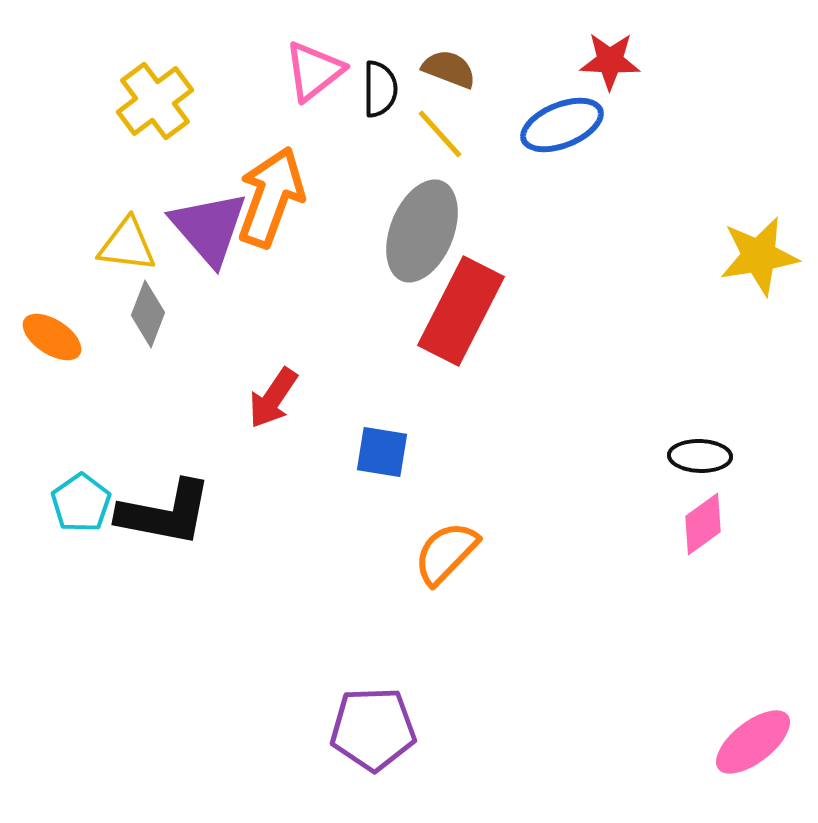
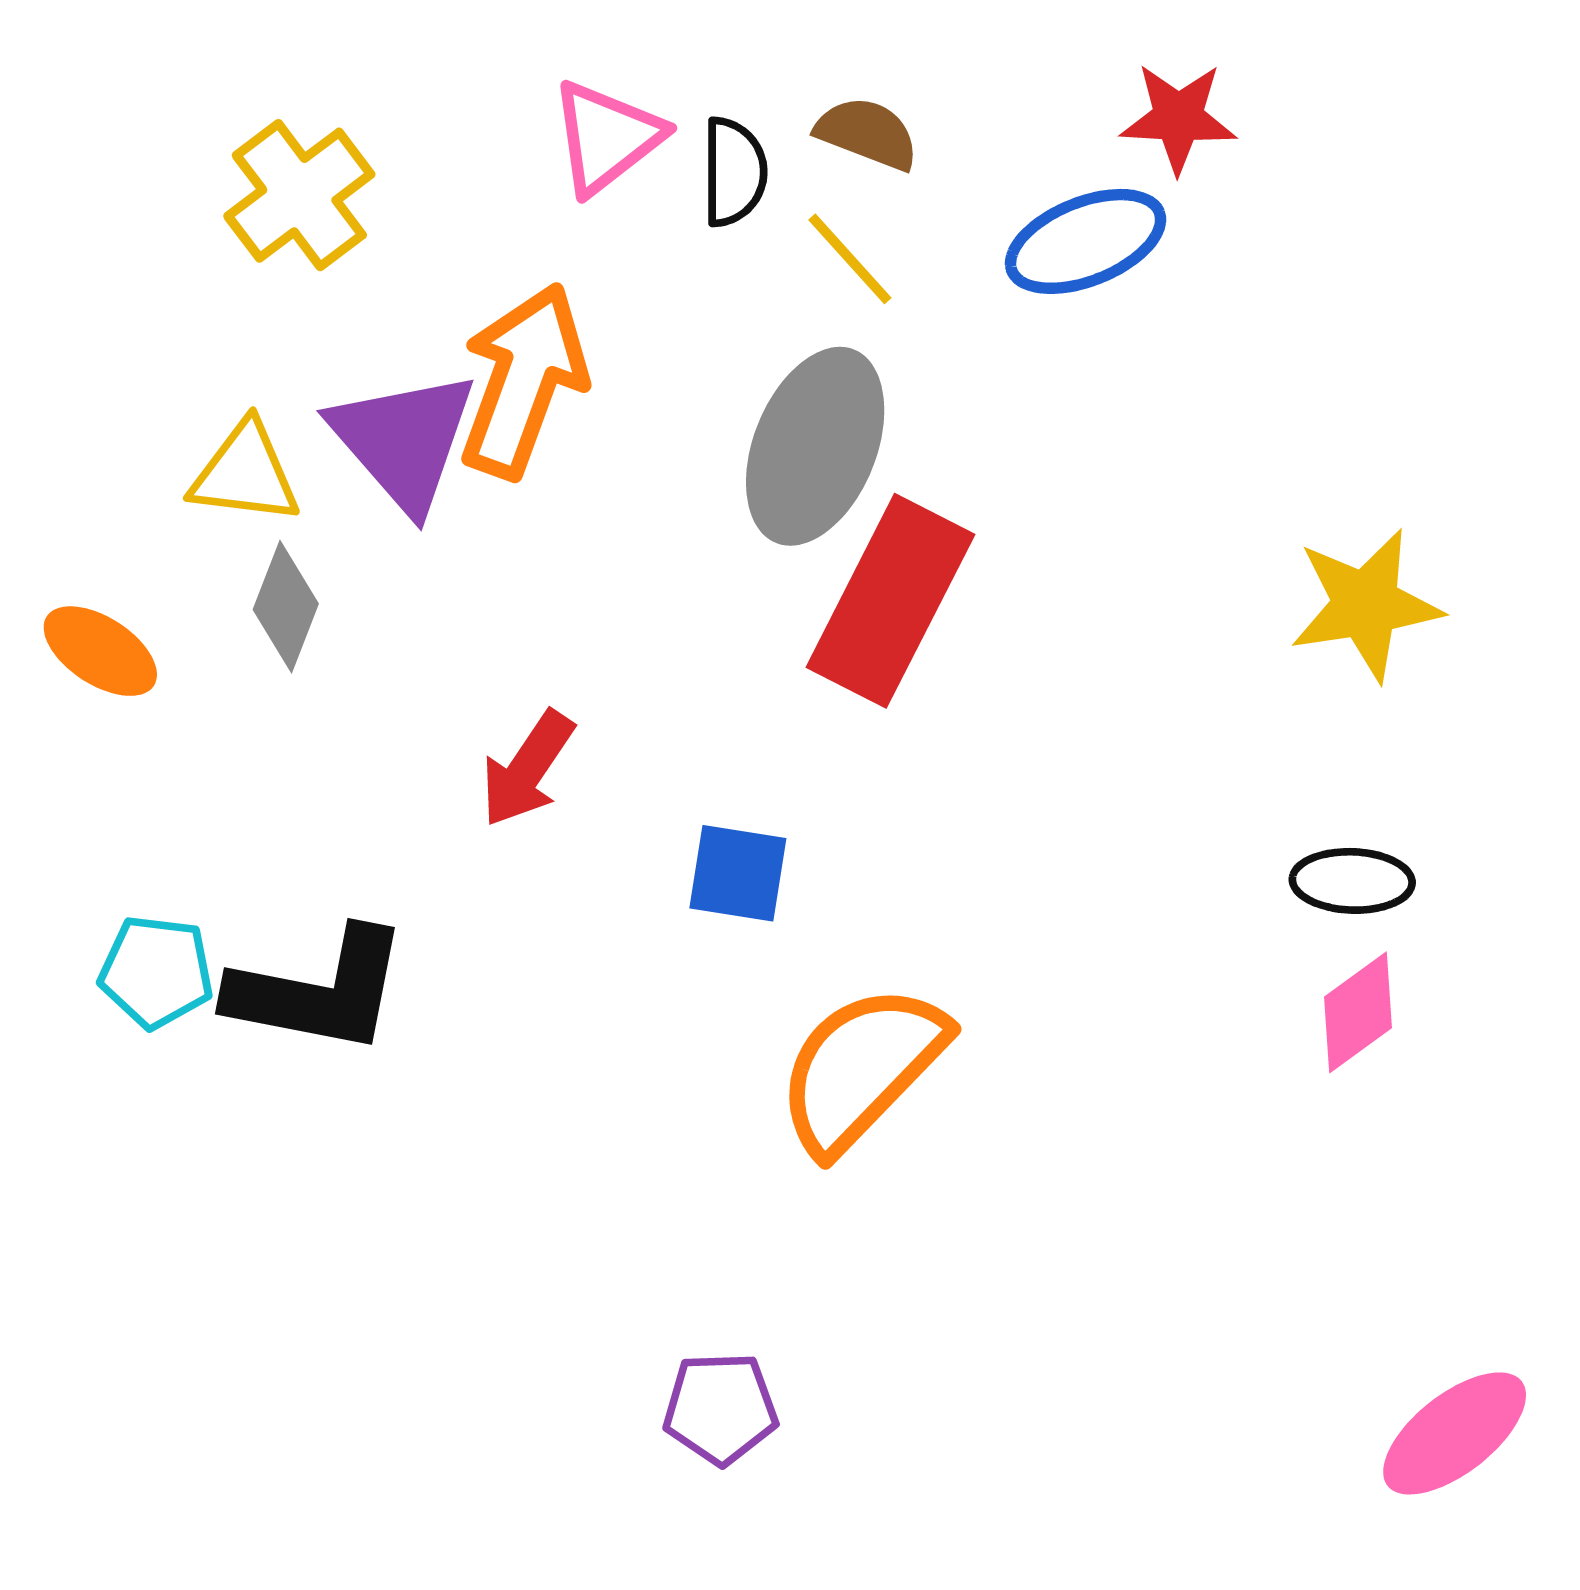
yellow star: (759, 256) -> (1366, 605), moved
cyan pentagon: (81, 503) -> (156, 972), turned -30
orange semicircle: (446, 553) -> (861, 1068), size x1.4
purple pentagon: (373, 729) -> (720, 1408), size x0.7

